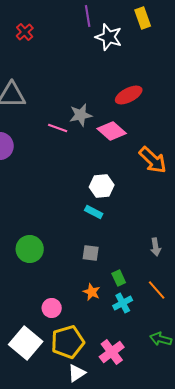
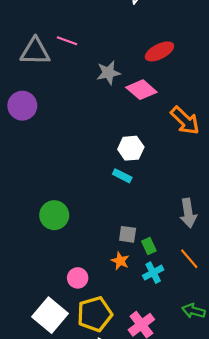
pink line: (58, 128) -> (67, 41), moved
gray arrow: (156, 247) -> (188, 213), size x1.5
gray square: (91, 253) -> (128, 234), moved

